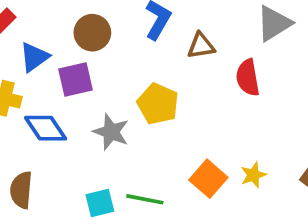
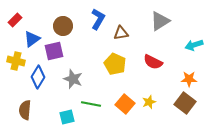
red semicircle: (248, 78) -> (153, 62), moved, turned -54
yellow pentagon: (158, 104) -> (115, 64), moved
blue diamond: (46, 128) -> (38, 77), turned 65
green line: (145, 199) -> (91, 104), moved

